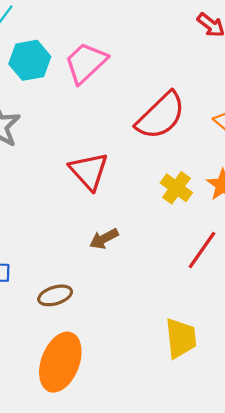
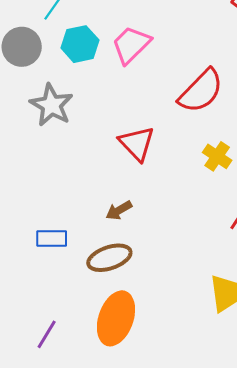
brown arrow: (104, 239) -> (119, 210), moved
brown ellipse: (55, 295) -> (109, 258), size x1.4

